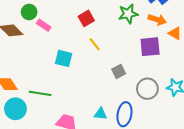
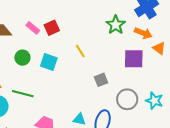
green circle: (29, 12) -> (22, 58), moved
green star: (128, 14) -> (116, 25), turned -30
red square: (86, 18) -> (52, 28), moved

